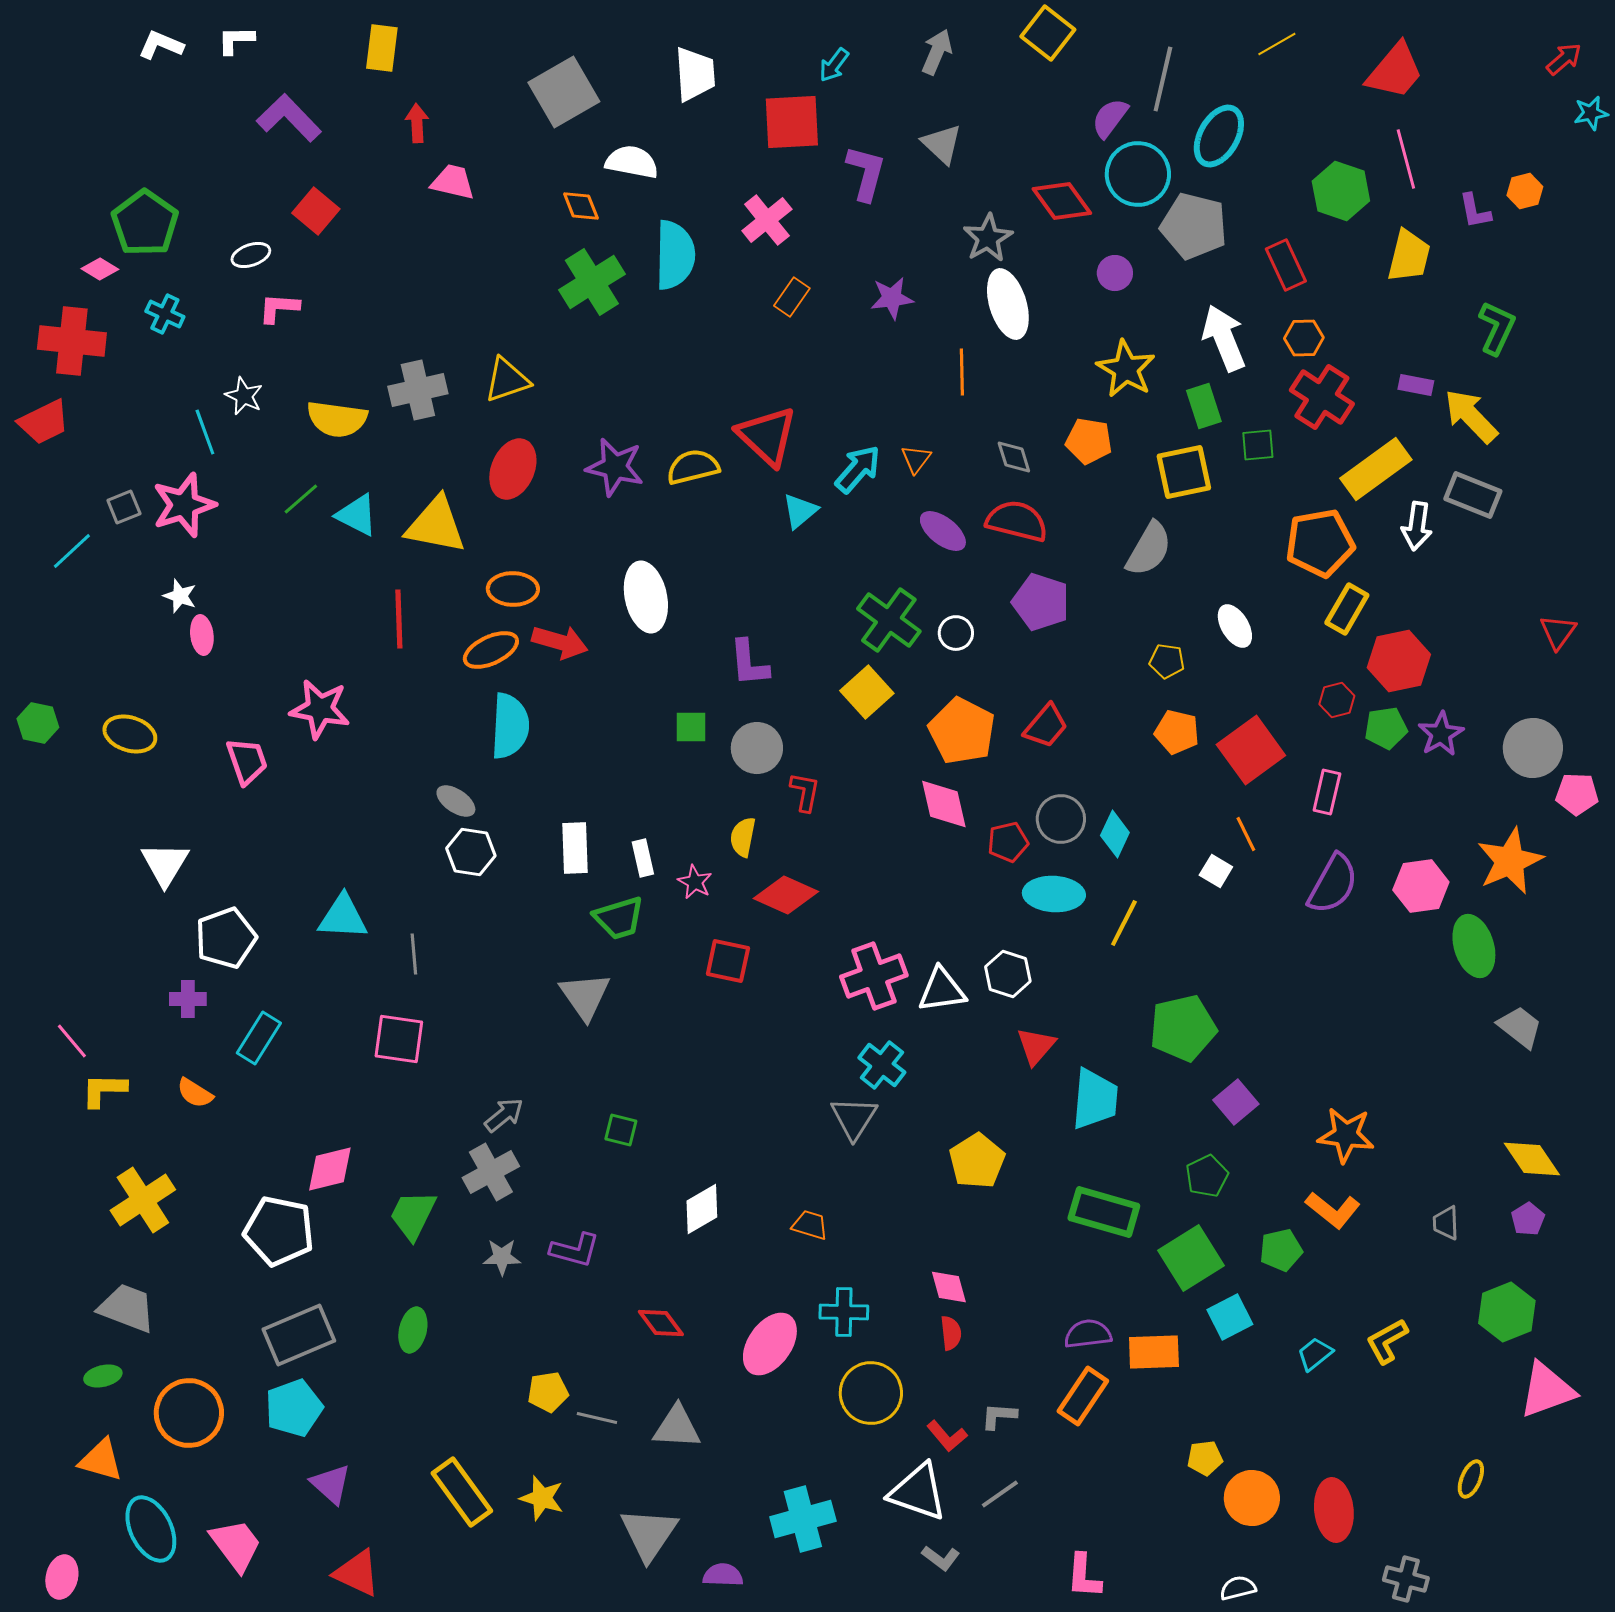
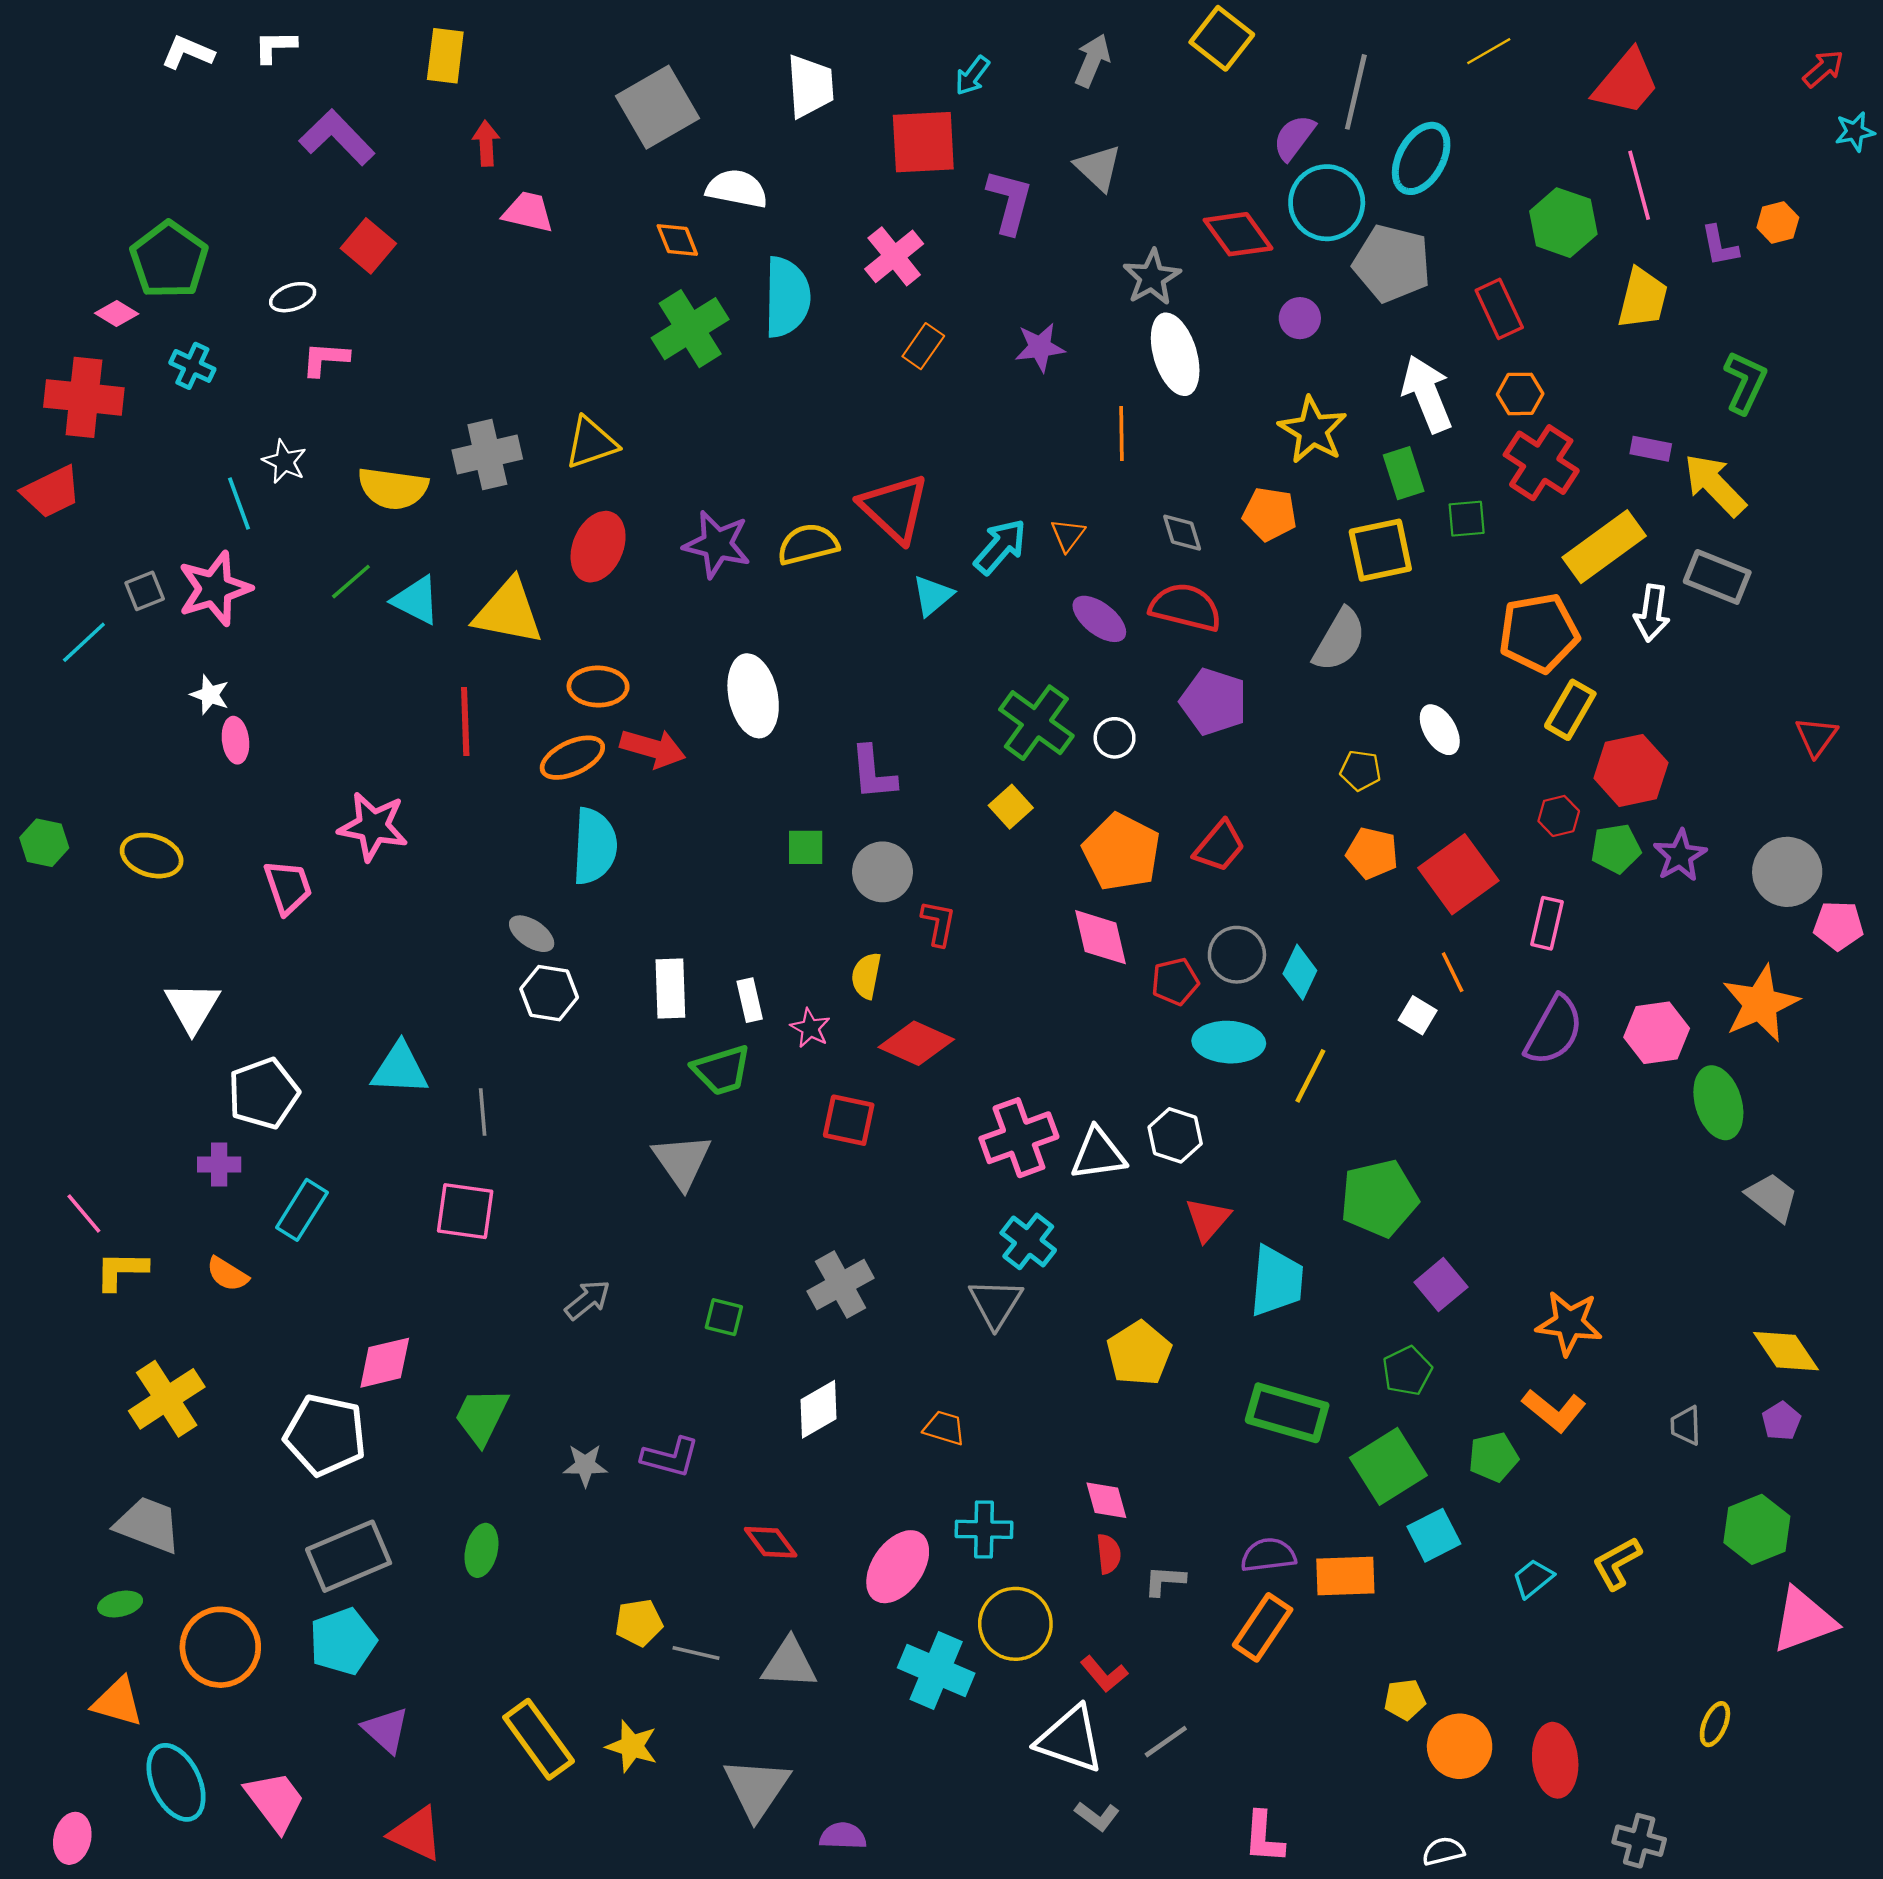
yellow square: (867, 692) -> (1011, 807), size x0.7
gray cross: (491, 1172) -> (841, 1285), moved
gray L-shape: (999, 1416) -> (1165, 1581), moved
cyan cross: (803, 1519) -> (936, 1670), moved, turned 38

